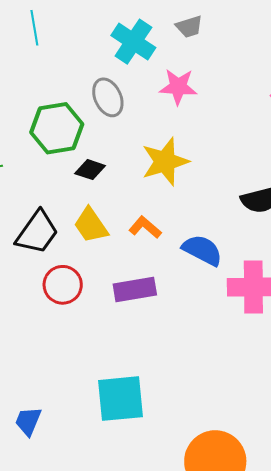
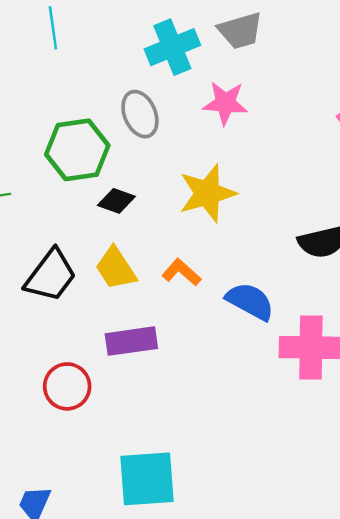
gray trapezoid: (189, 27) -> (240, 31), size x1.4
cyan cross: (133, 42) -> (172, 47), turned 33
red circle: (63, 285) -> (67, 386), moved
purple rectangle: (135, 290) -> (131, 341), moved

